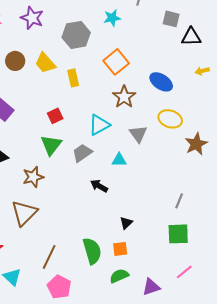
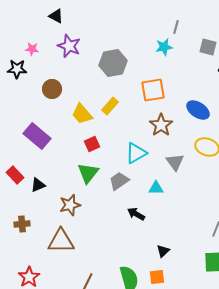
cyan star: (112, 18) -> (164, 47), moved
orange square: (116, 62) -> (153, 90), turned 30
yellow trapezoid: (45, 63) -> (82, 114), moved
yellow rectangle: (73, 78) -> (110, 106), turned 54
brown triangle: (24, 213) -> (61, 241), turned 44

